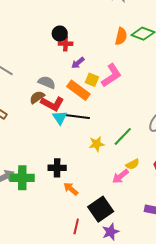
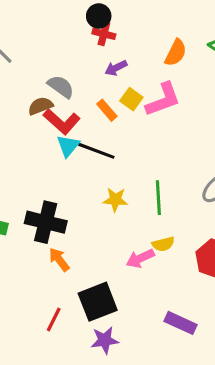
orange semicircle: (121, 36) -> (176, 53), moved
orange rectangle: (78, 90) -> (107, 110), size x0.6
green line: (123, 136) -> (158, 198), turned -60
black cross: (57, 168) -> (46, 222), size x1.4

